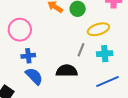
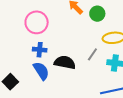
black semicircle: (67, 71) -> (65, 62), moved

